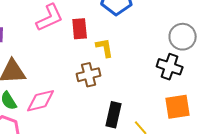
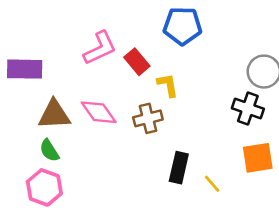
red rectangle: (80, 29) -> (137, 62), turned -35
pink diamond: (41, 101) -> (99, 112), moved, turned 68

